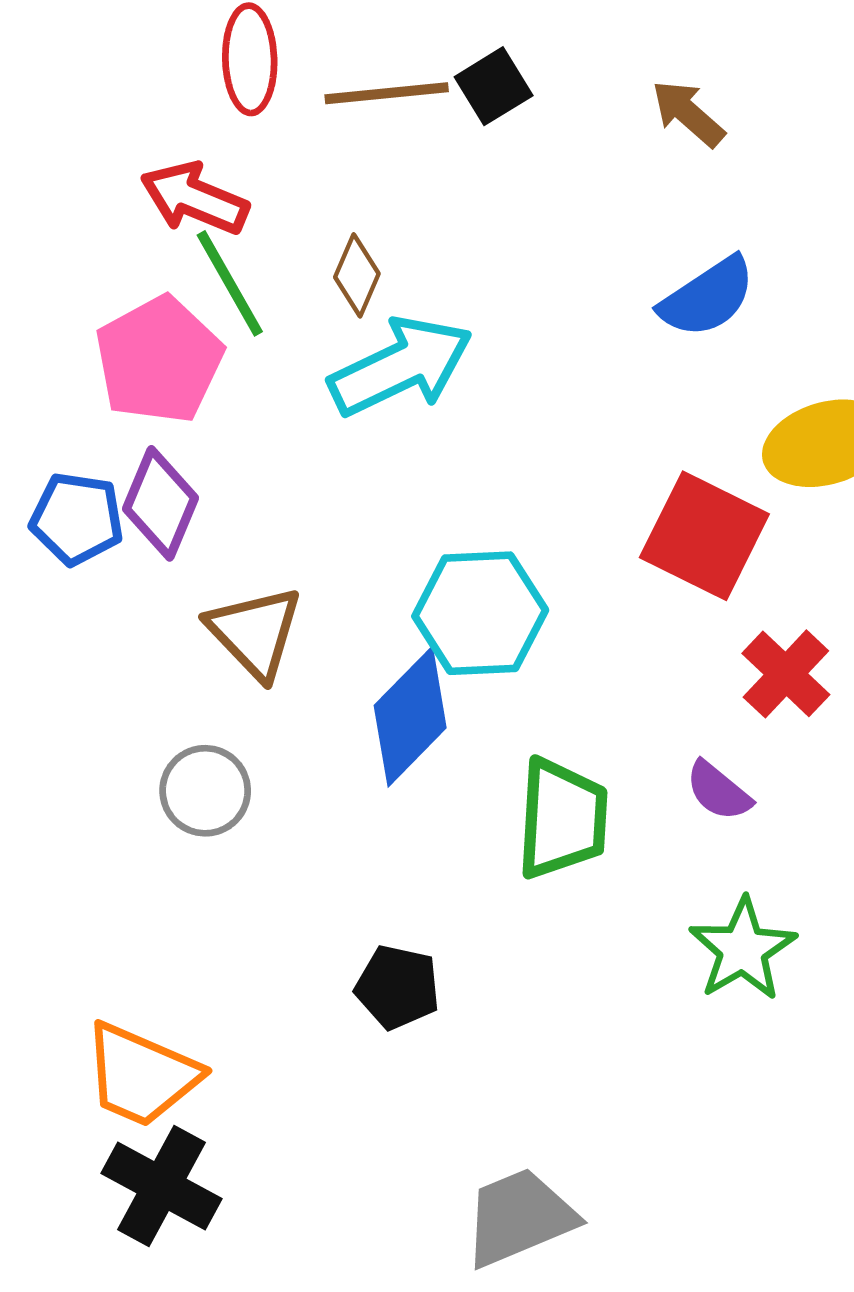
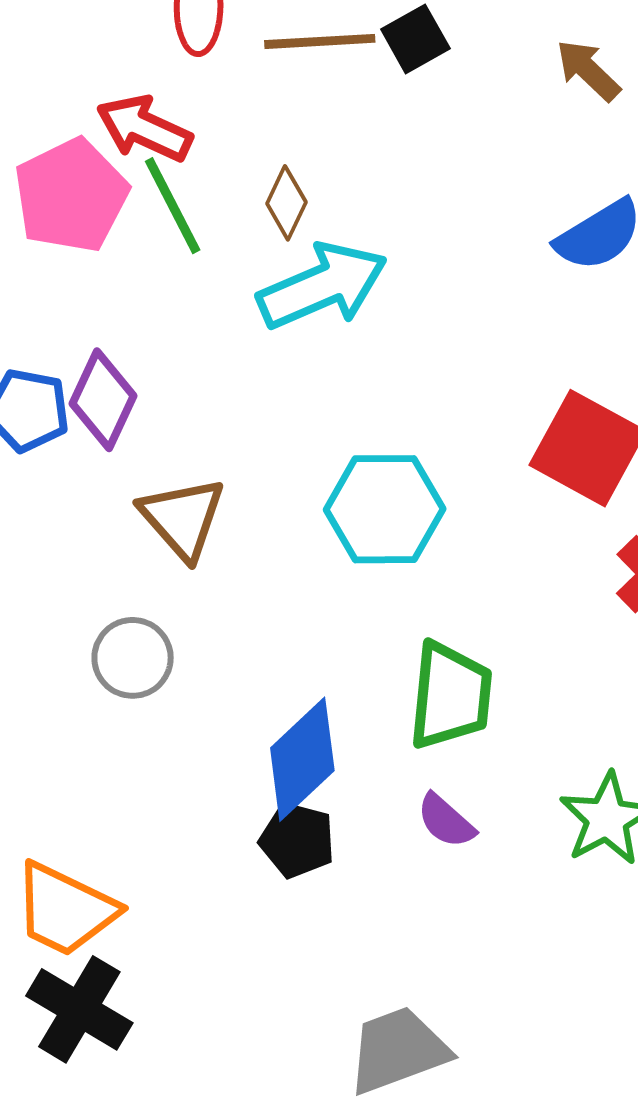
pink pentagon: (159, 360) -> (71, 196), moved
blue diamond: (410, 717) -> (302, 759), moved
purple semicircle: (718, 791) -> (446, 821), moved

